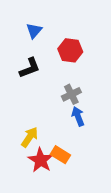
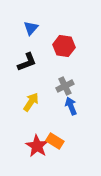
yellow arrow: (30, 137) -> (31, 102), moved

